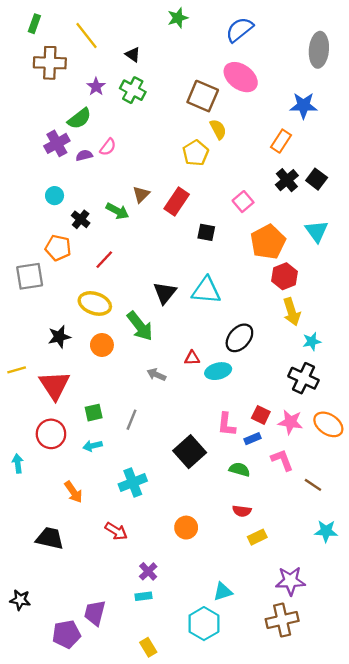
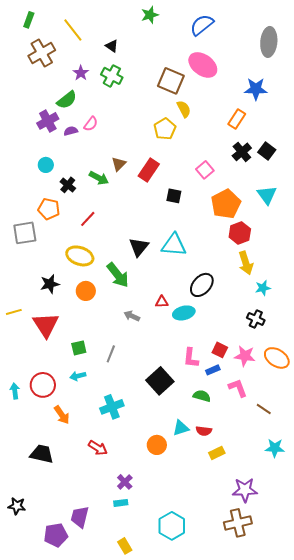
brown cross: (50, 63) -> (42, 53), turned -32
black cross: (303, 378) -> (256, 319), size x0.7
red circle: (51, 434) -> (43, 385), moved
cyan triangle: (223, 592) -> (181, 428), moved

